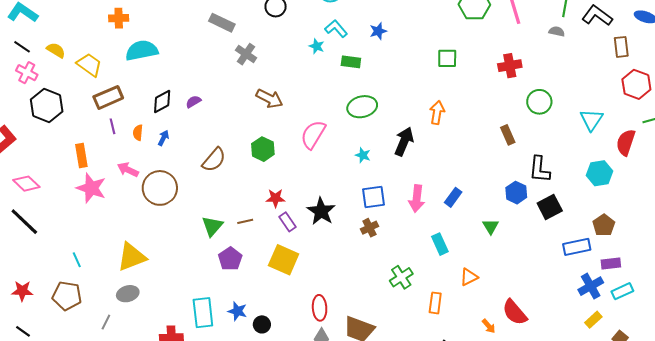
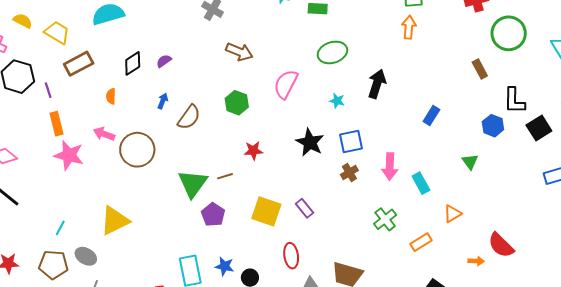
green circle: (539, 102) -> (509, 33), size x1.4
orange arrow: (437, 113) -> (409, 27), moved
purple line: (112, 126) -> (48, 90), moved
blue arrow: (163, 138) -> (163, 101), moved
blue rectangle: (453, 197) -> (431, 116), moved
pink arrow: (417, 199) -> (390, 167), moved
black square: (550, 207) -> (539, 128), moved
black star: (321, 211) -> (310, 142), moved
purple rectangle: (287, 222) -> (305, 208), moved
green triangle: (212, 226) -> (193, 184), size x1.4
cyan line: (77, 260) -> (60, 228), turned 56
gray ellipse: (128, 294) -> (86, 256), moved, turned 50
orange rectangle: (435, 303) -> (421, 242), turned 55
red ellipse: (320, 308) -> (291, 256), moved
orange arrow: (489, 326) -> (476, 261), turned -42

